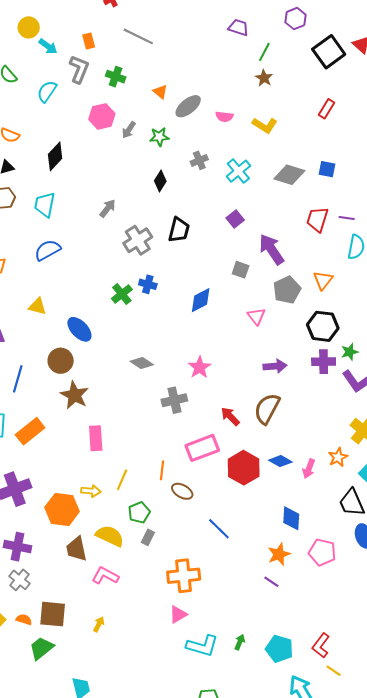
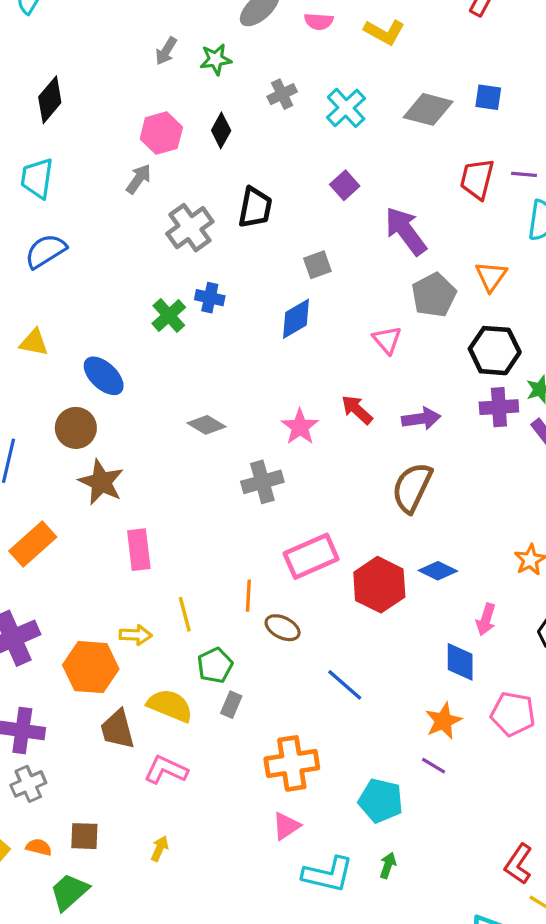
pink hexagon: (102, 116) -> (161, 133), moved
gray square: (241, 270) -> (317, 265), moved, turned -36
red arrow: (230, 416) -> (357, 410), moved
pink arrow: (309, 469) -> (486, 619), moved
yellow line: (122, 480) -> (185, 614), turned -35
gray cross: (20, 580) -> (28, 784), turned 30
brown square: (53, 614) -> (84, 836), size x0.7
cyan pentagon: (279, 649) -> (381, 801), moved

